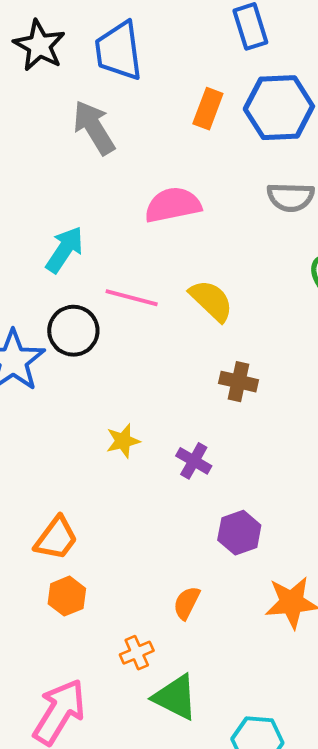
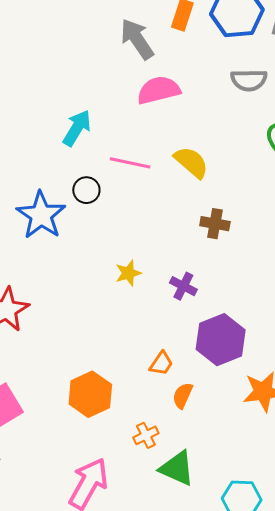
gray arrow: (94, 128) -> (137, 39), moved
black circle: (73, 331) -> (86, 190), size x0.7
purple hexagon: (239, 533) -> (221, 340), size x1.5
orange trapezoid: (56, 538) -> (161, 363), moved, size x0.7
orange hexagon: (67, 596) -> (90, 394), size x1.5

